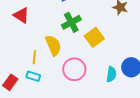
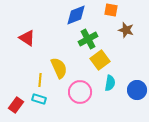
green cross: (71, 22) -> (88, 39), moved
cyan semicircle: (111, 74) -> (110, 83), moved

